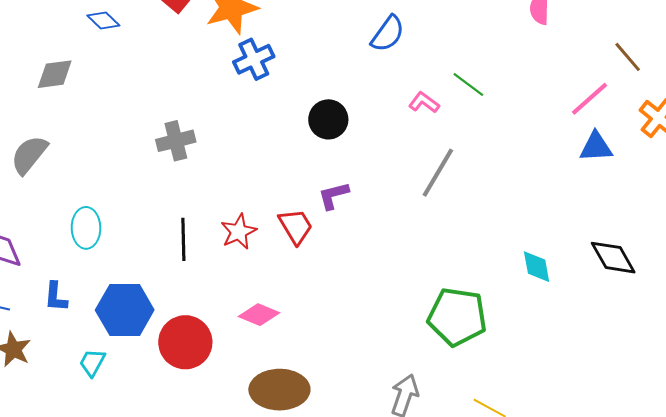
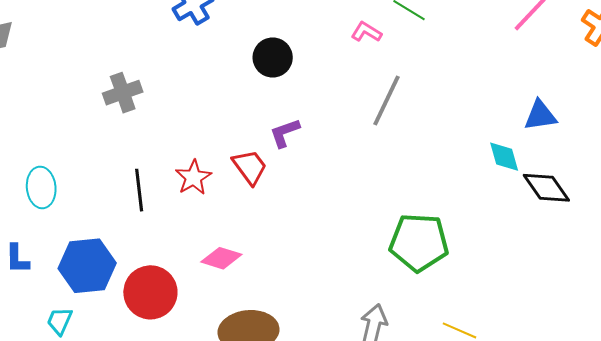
blue triangle: (596, 147) -> (540, 116), moved
black diamond: (613, 258) -> (546, 188), moved
cyan diamond: (537, 267) -> (504, 157), moved

